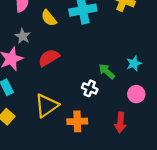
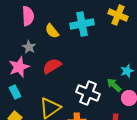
green arrow: (107, 71) -> (114, 85), moved
white cross: (90, 88) -> (88, 93), size x1.6

